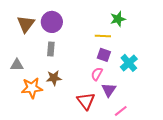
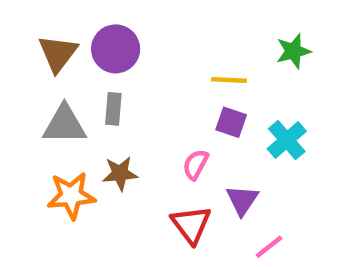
green star: (118, 19) -> (293, 51), moved
gray triangle: (17, 65) -> (64, 124), moved, size x1.5
pink semicircle: (97, 74) -> (196, 164), moved

